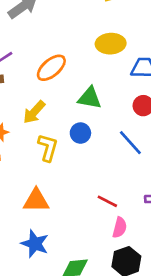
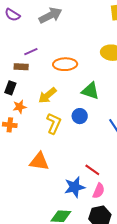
orange ellipse: (51, 68) -> (65, 64), turned 30
blue star: (35, 244) -> (75, 187), moved, turned 30

